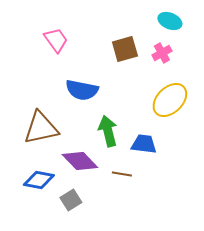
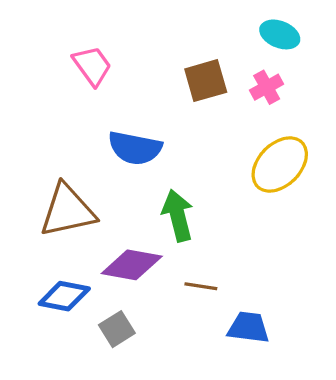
blue trapezoid: (144, 144) -> (248, 327), moved
purple diamond: (80, 161) -> (132, 265), turned -36

